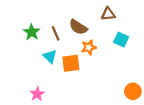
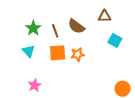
orange star: (89, 47) -> (78, 54), moved
cyan triangle: (50, 56) -> (29, 51), moved
orange square: (71, 63) -> (58, 53), moved

